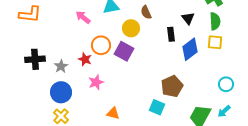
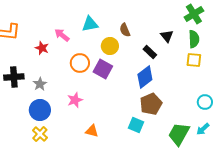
black rectangle: (171, 34) -> (150, 52), turned -40
blue diamond: (190, 49) -> (145, 77), moved
red star: (85, 59) -> (42, 48), moved

